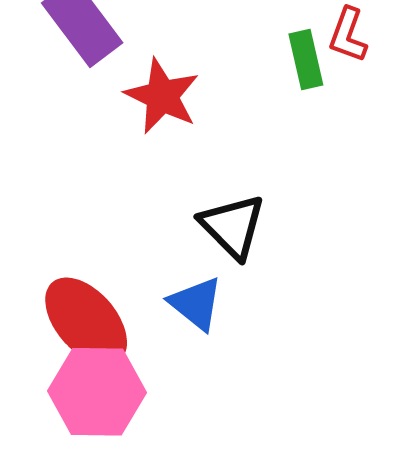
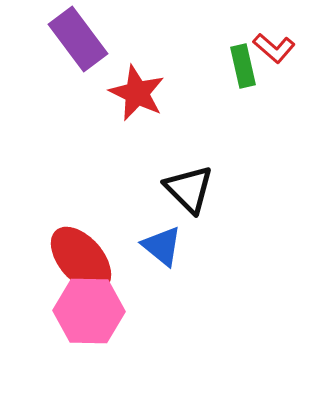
red L-shape: (348, 35) -> (274, 48), turned -69

